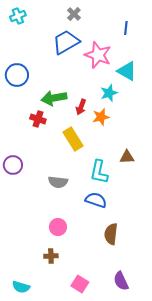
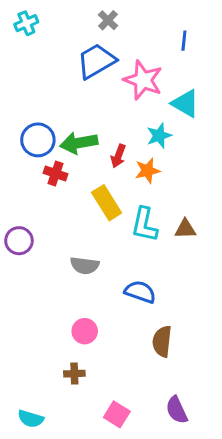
blue circle: (17, 75) -> (38, 140), moved
cyan L-shape: (99, 172) -> (145, 225), moved

